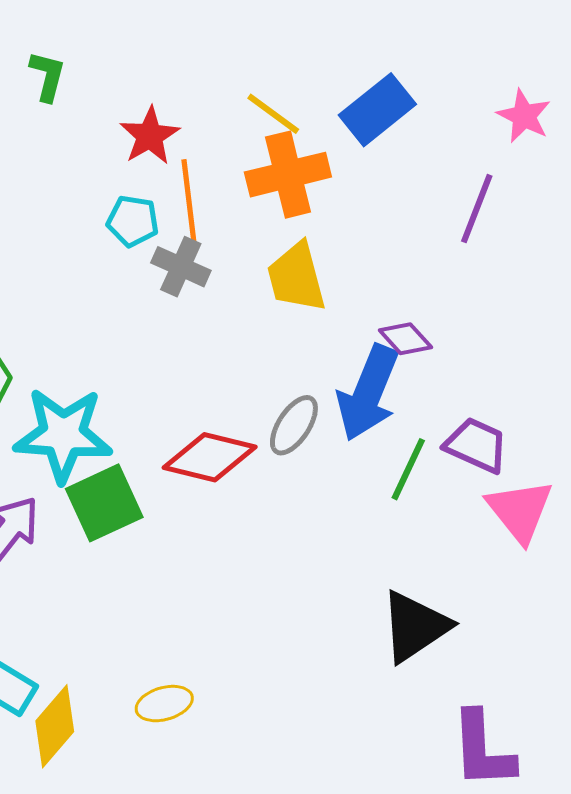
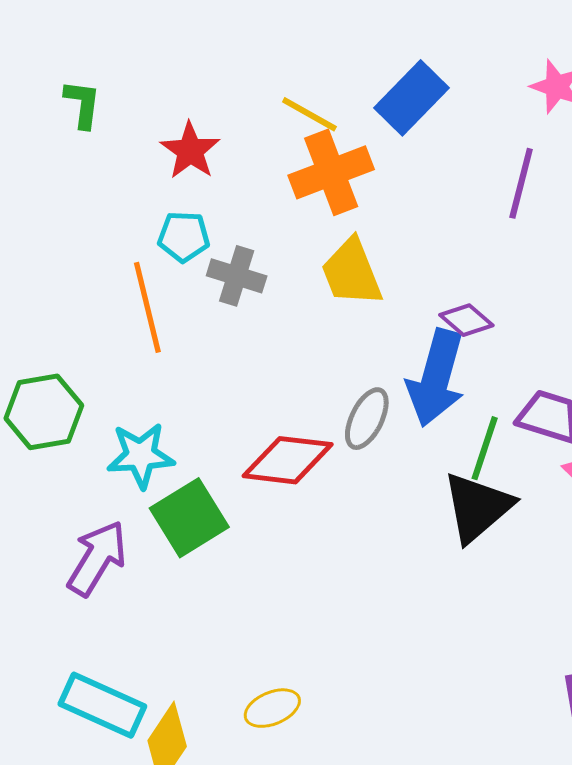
orange line: (190, 206) -> (147, 307), moved
cyan star: (63, 435) -> (141, 455), size x0.7
black triangle: (415, 626) -> (477, 507), moved

